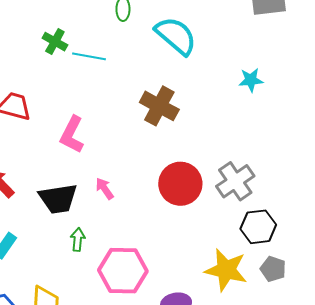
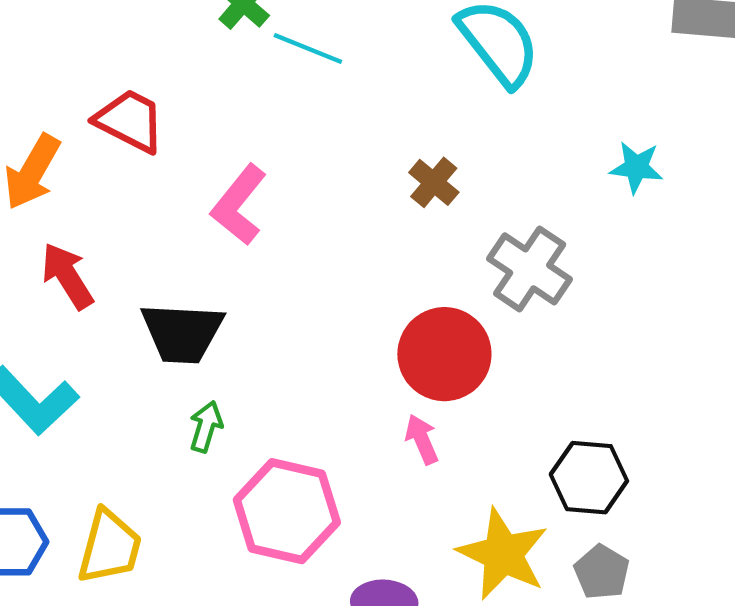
brown cross: (159, 106) -> (434, 182), size x0.6
gray cross: (235, 181) -> (530, 269), moved, turned -33
pink arrow: (105, 189) -> (422, 439), moved

